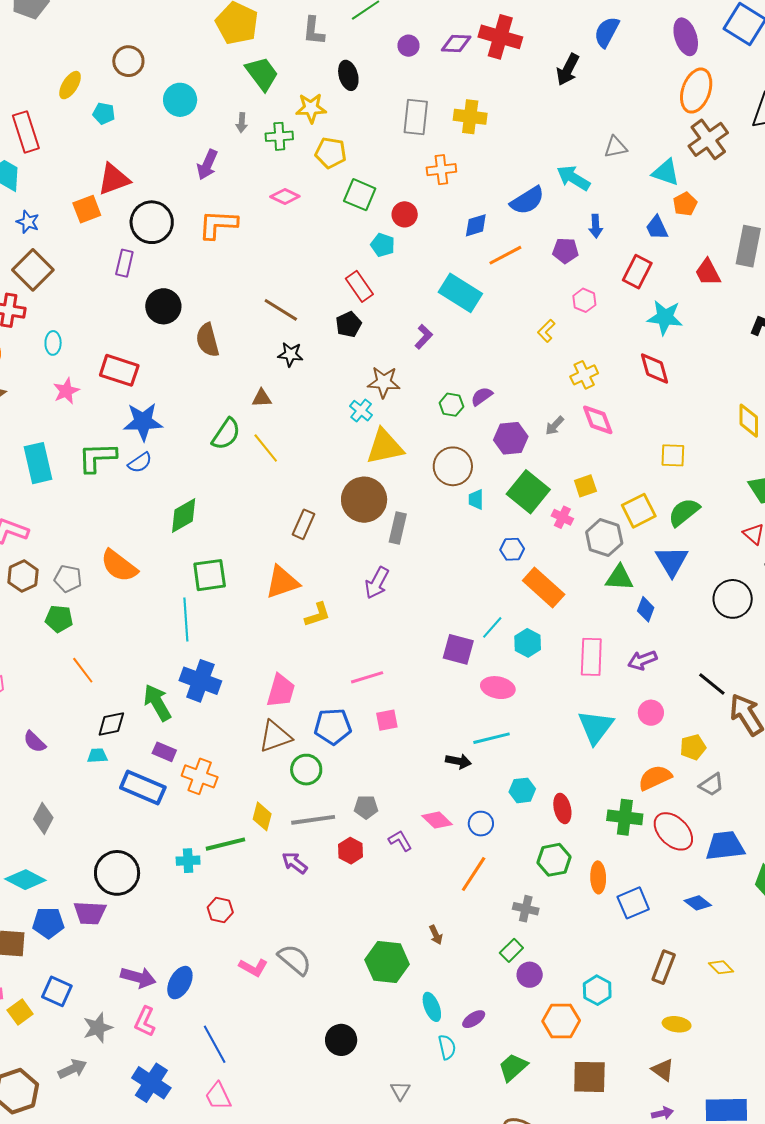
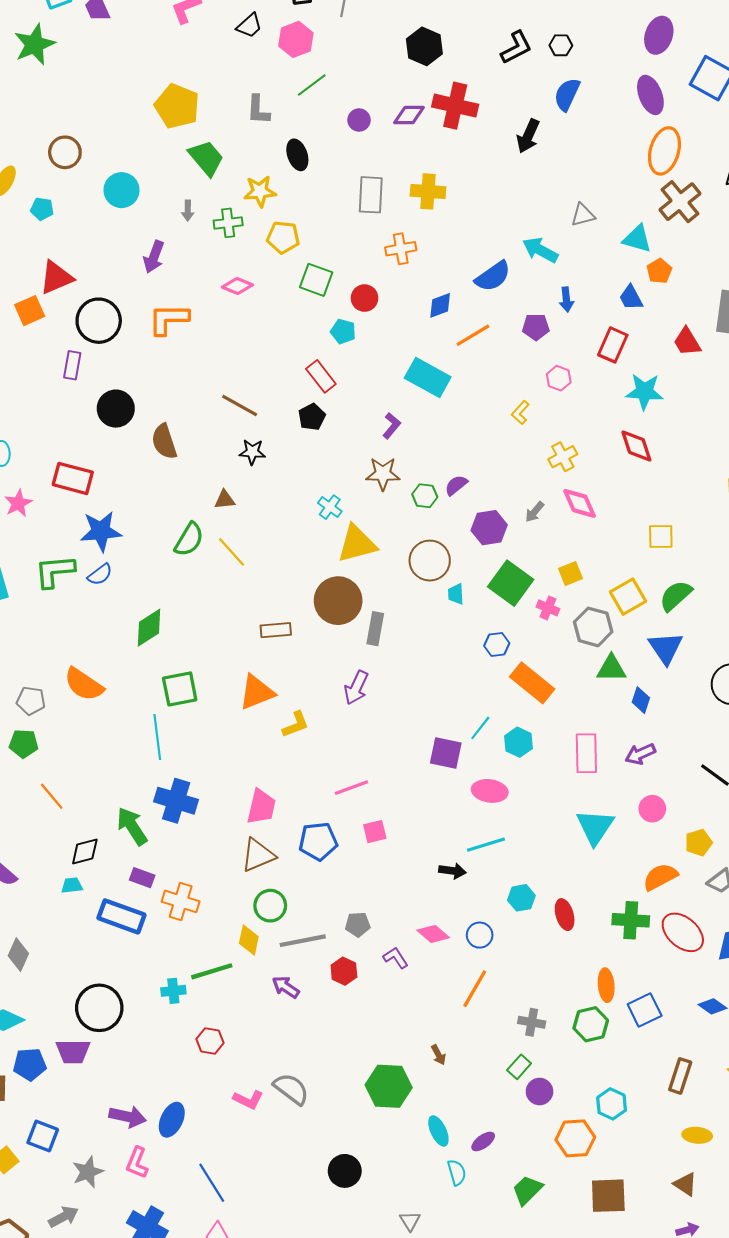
brown star: (384, 382) -> (383, 474), moved
brown rectangle: (304, 524) -> (276, 630), turned 64
green circle: (306, 770) -> (270, 906), moved
green hexagon: (554, 860) -> (591, 1024), moved

